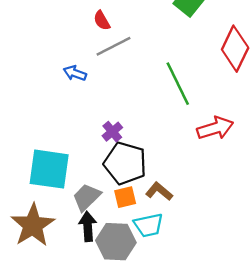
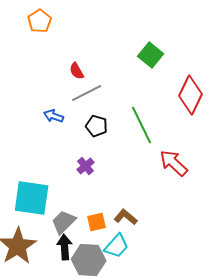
red arrow: (215, 128) -> (174, 163), turned -120
black pentagon: (125, 163) -> (97, 126), moved, size x0.6
cyan trapezoid: (149, 225) -> (117, 246), turned -36

